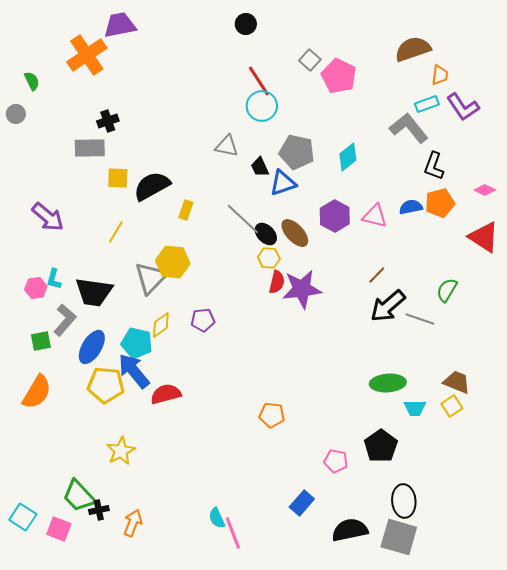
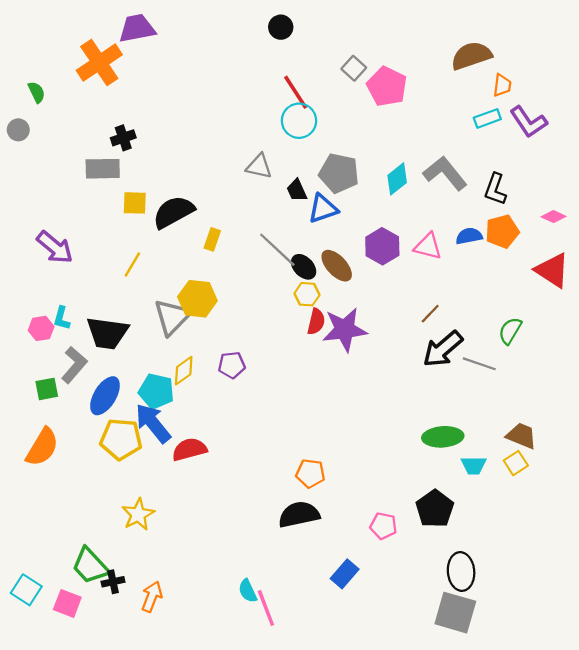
gray L-shape: (409, 128) -> (445, 173), moved
black semicircle: (350, 530) -> (299, 514), moved

